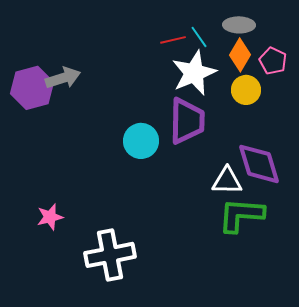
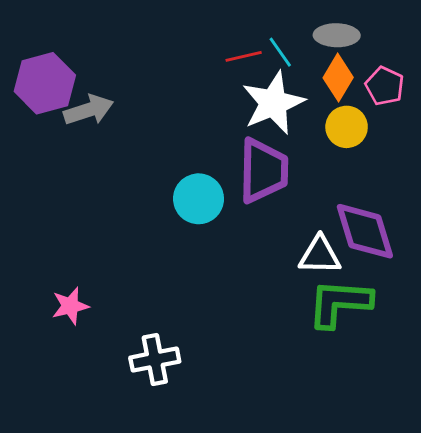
purple hexagon: (32, 88) -> (45, 83), moved
white cross: (110, 255) -> (155, 360), size x0.7

